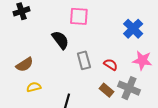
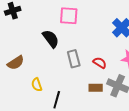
yellow semicircle: (34, 87) -> (37, 85), moved, turned -96
brown rectangle: (106, 90) -> (96, 88), turned -40

